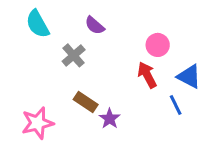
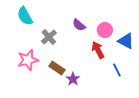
purple semicircle: (95, 25) -> (79, 25), moved
blue triangle: (189, 77) -> (126, 41), moved
pink star: (38, 123) -> (28, 60), moved

